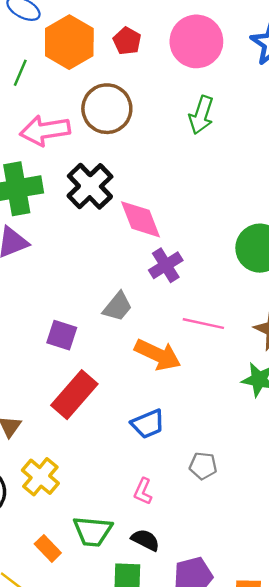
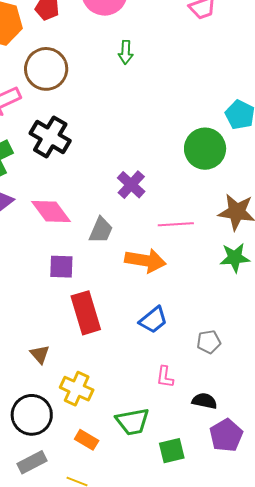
green arrow: (201, 115) -> (126, 52), size x0.7
pink diamond: (141, 219) -> (51, 212), moved
red rectangle: (74, 395) -> (86, 313), turned -42
black semicircle: (145, 540) -> (204, 401), moved
orange rectangle: (48, 548) -> (87, 440), moved

